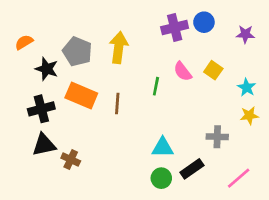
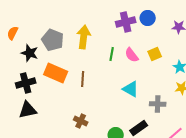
orange semicircle: (24, 42) -> (13, 33), turned -32
yellow square: (213, 70) -> (155, 54), turned 32
green line: (156, 86) -> (112, 54), moved
cyan triangle: (163, 147) -> (131, 89), moved, turned 30
brown cross: (71, 159) -> (81, 121), moved

